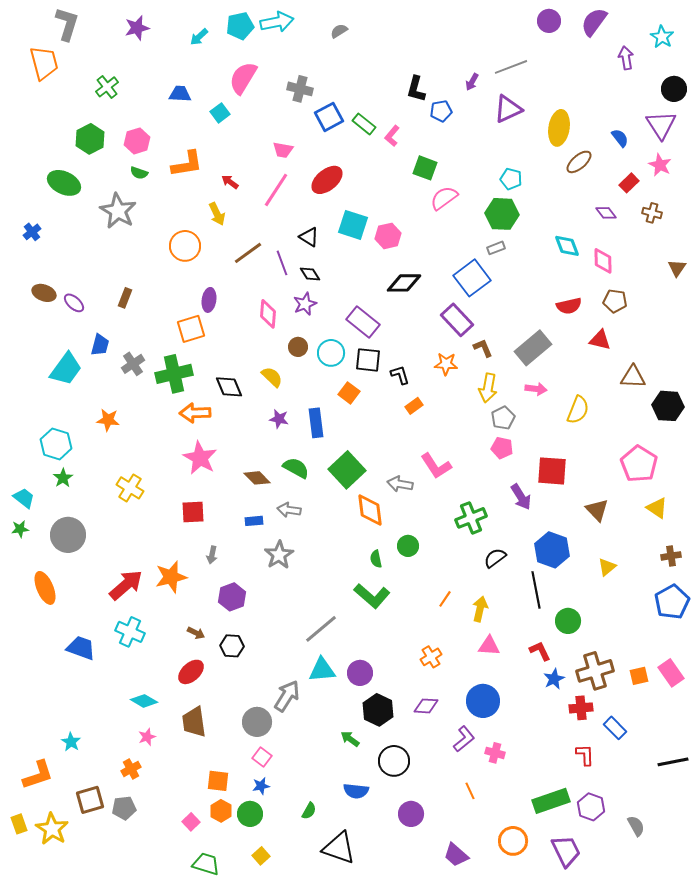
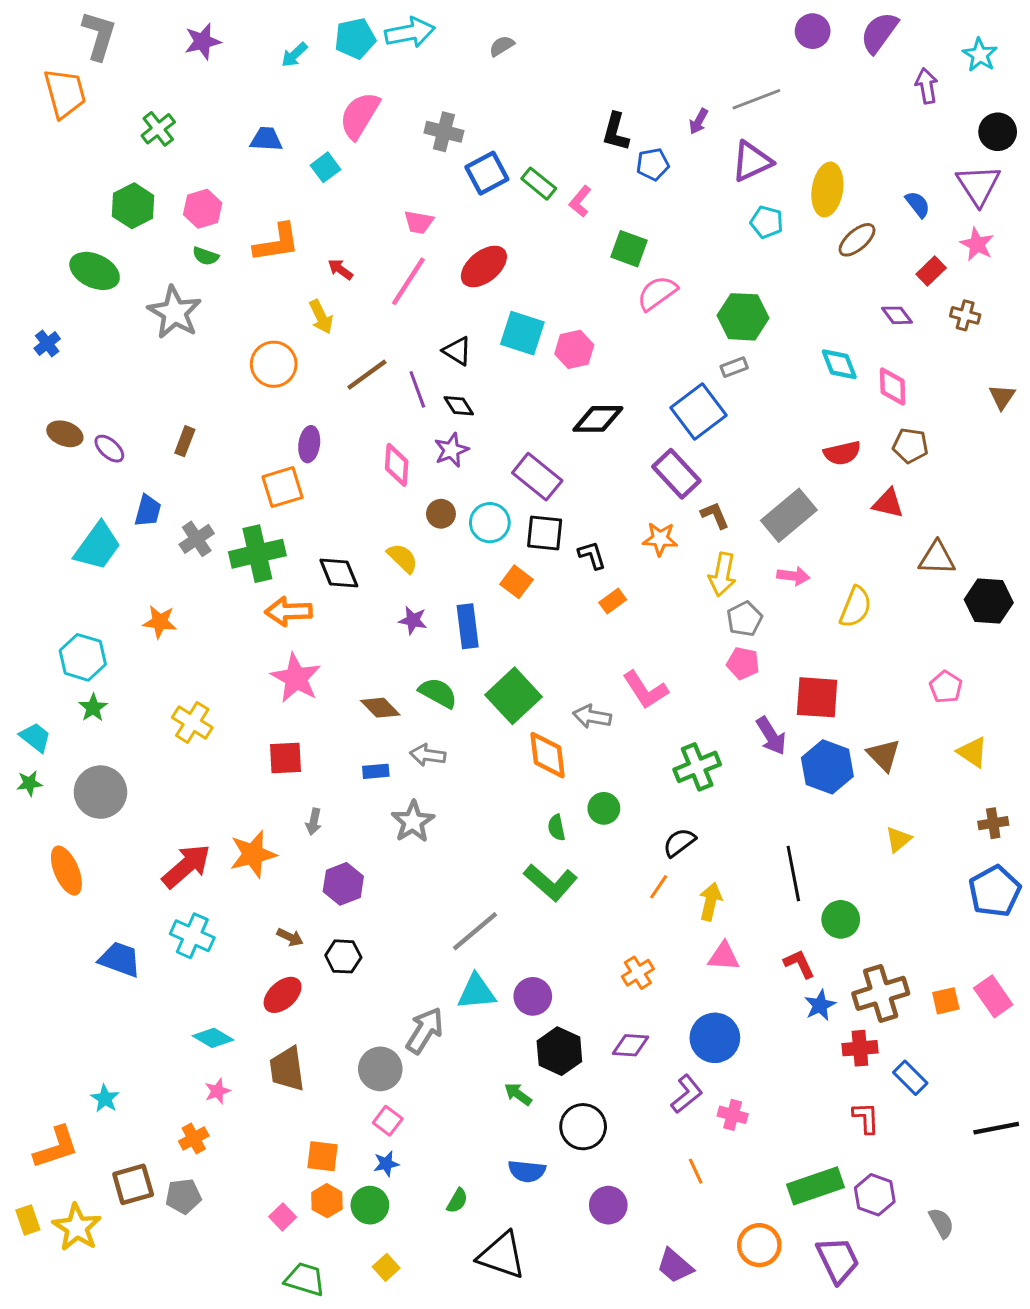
cyan pentagon: (511, 179) -> (767, 222), moved
pink pentagon: (639, 464) -> (946, 687), size x0.6
blue hexagon: (552, 550) -> (827, 767), moved
black semicircle: (495, 558) -> (679, 842), moved

